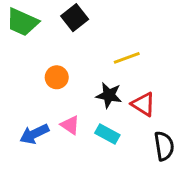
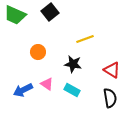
red triangle: (143, 104) -> (112, 70), moved

